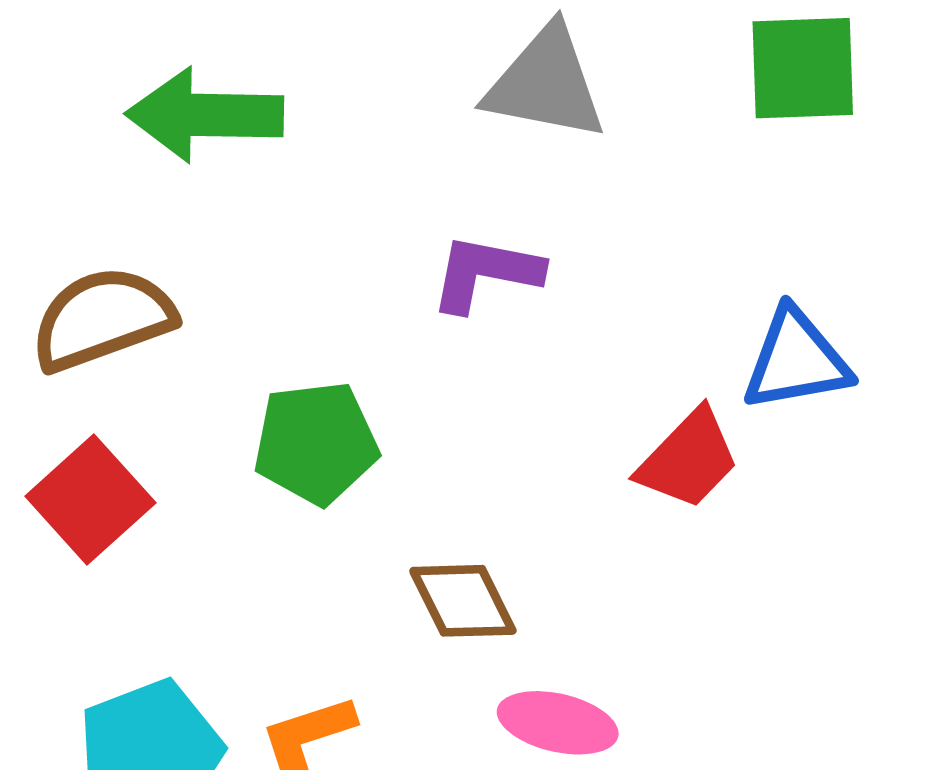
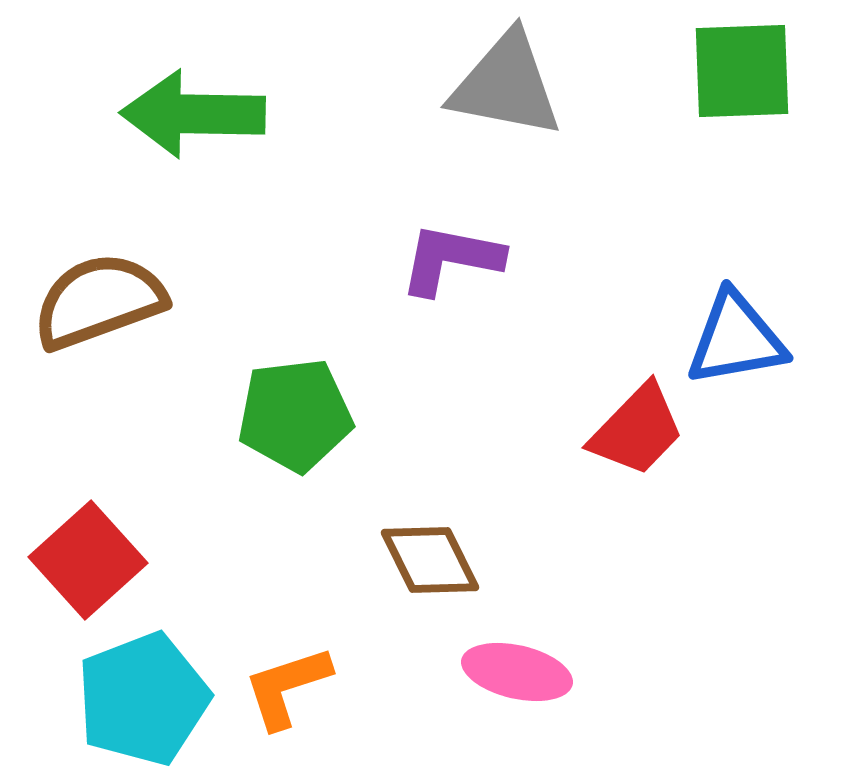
red square: (90, 500) -> (88, 560), moved

